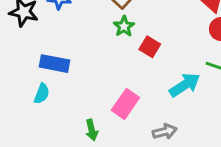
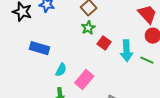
cyan arrow: (185, 85) -> (127, 51), moved, turned 115
cyan semicircle: (42, 94) -> (61, 70), moved

